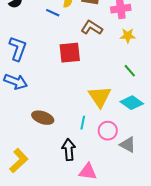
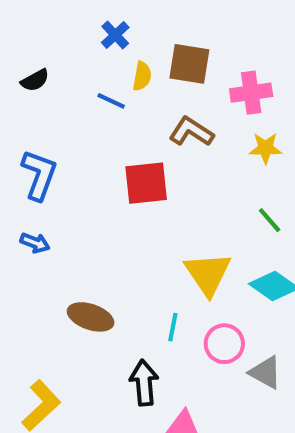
blue arrow: (16, 82) -> (35, 243), size x0.6

